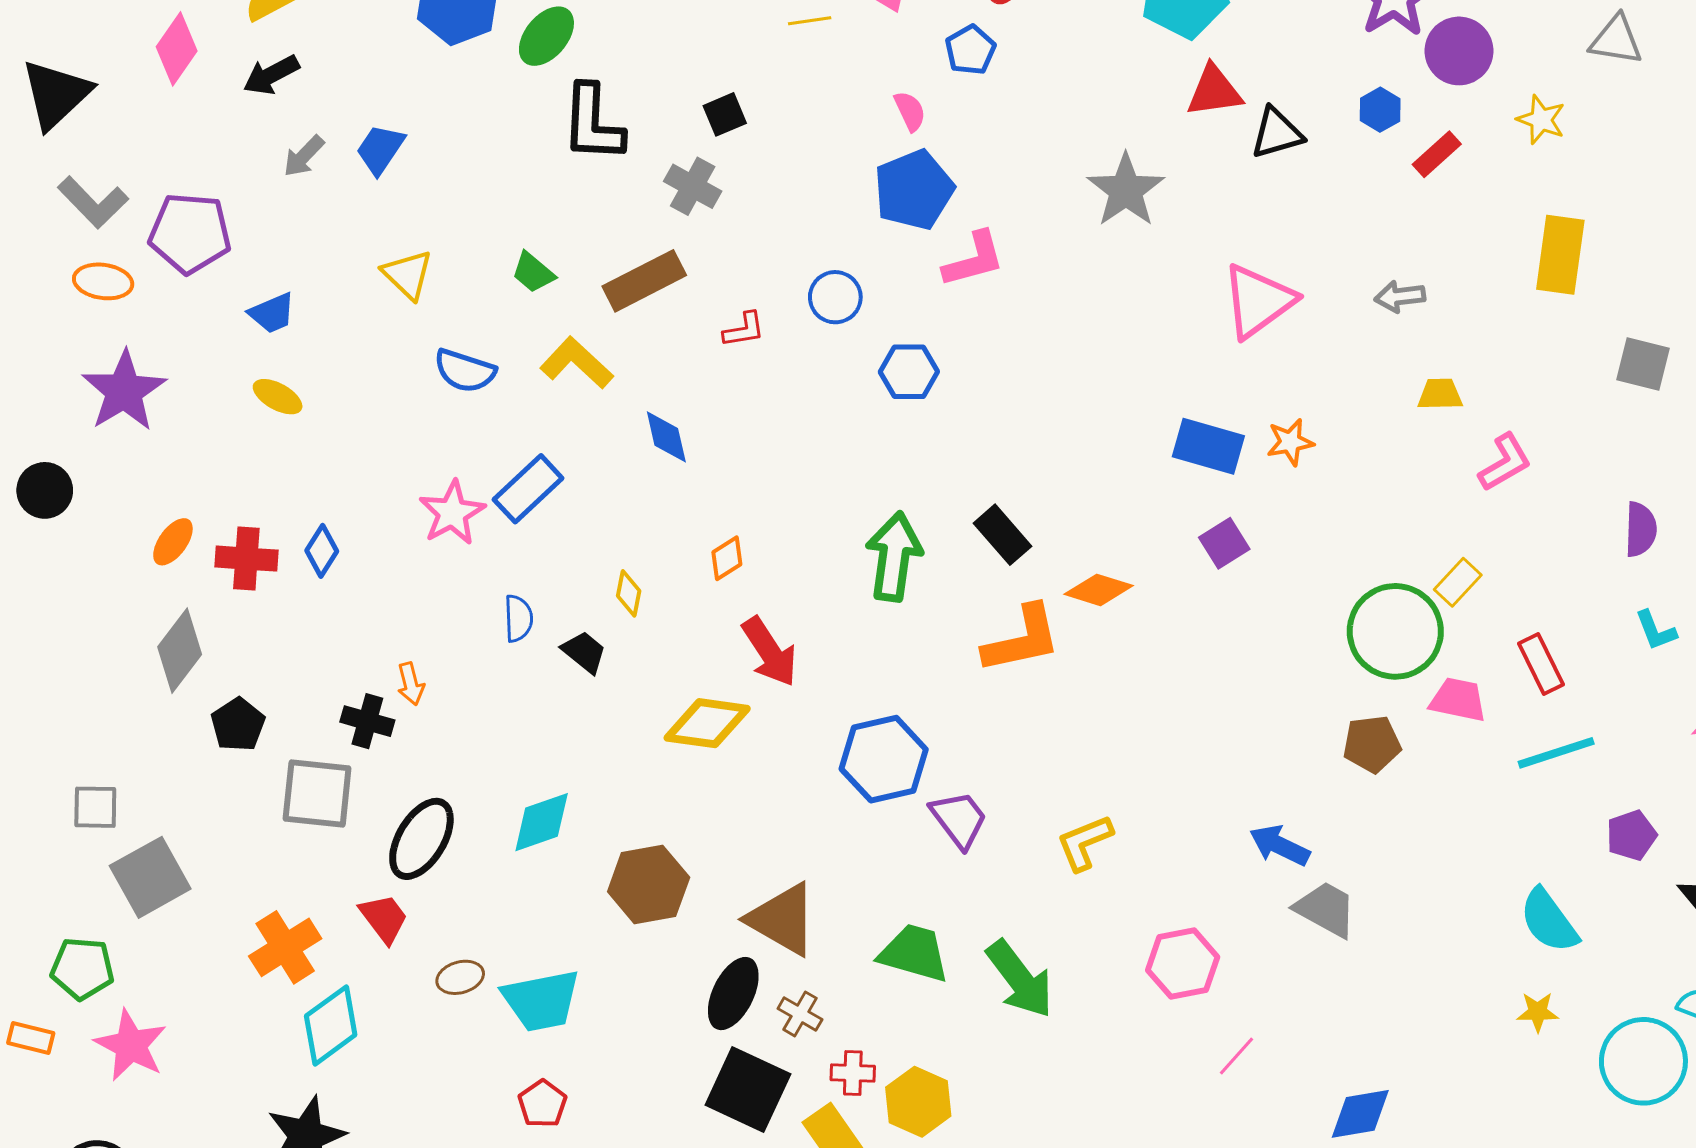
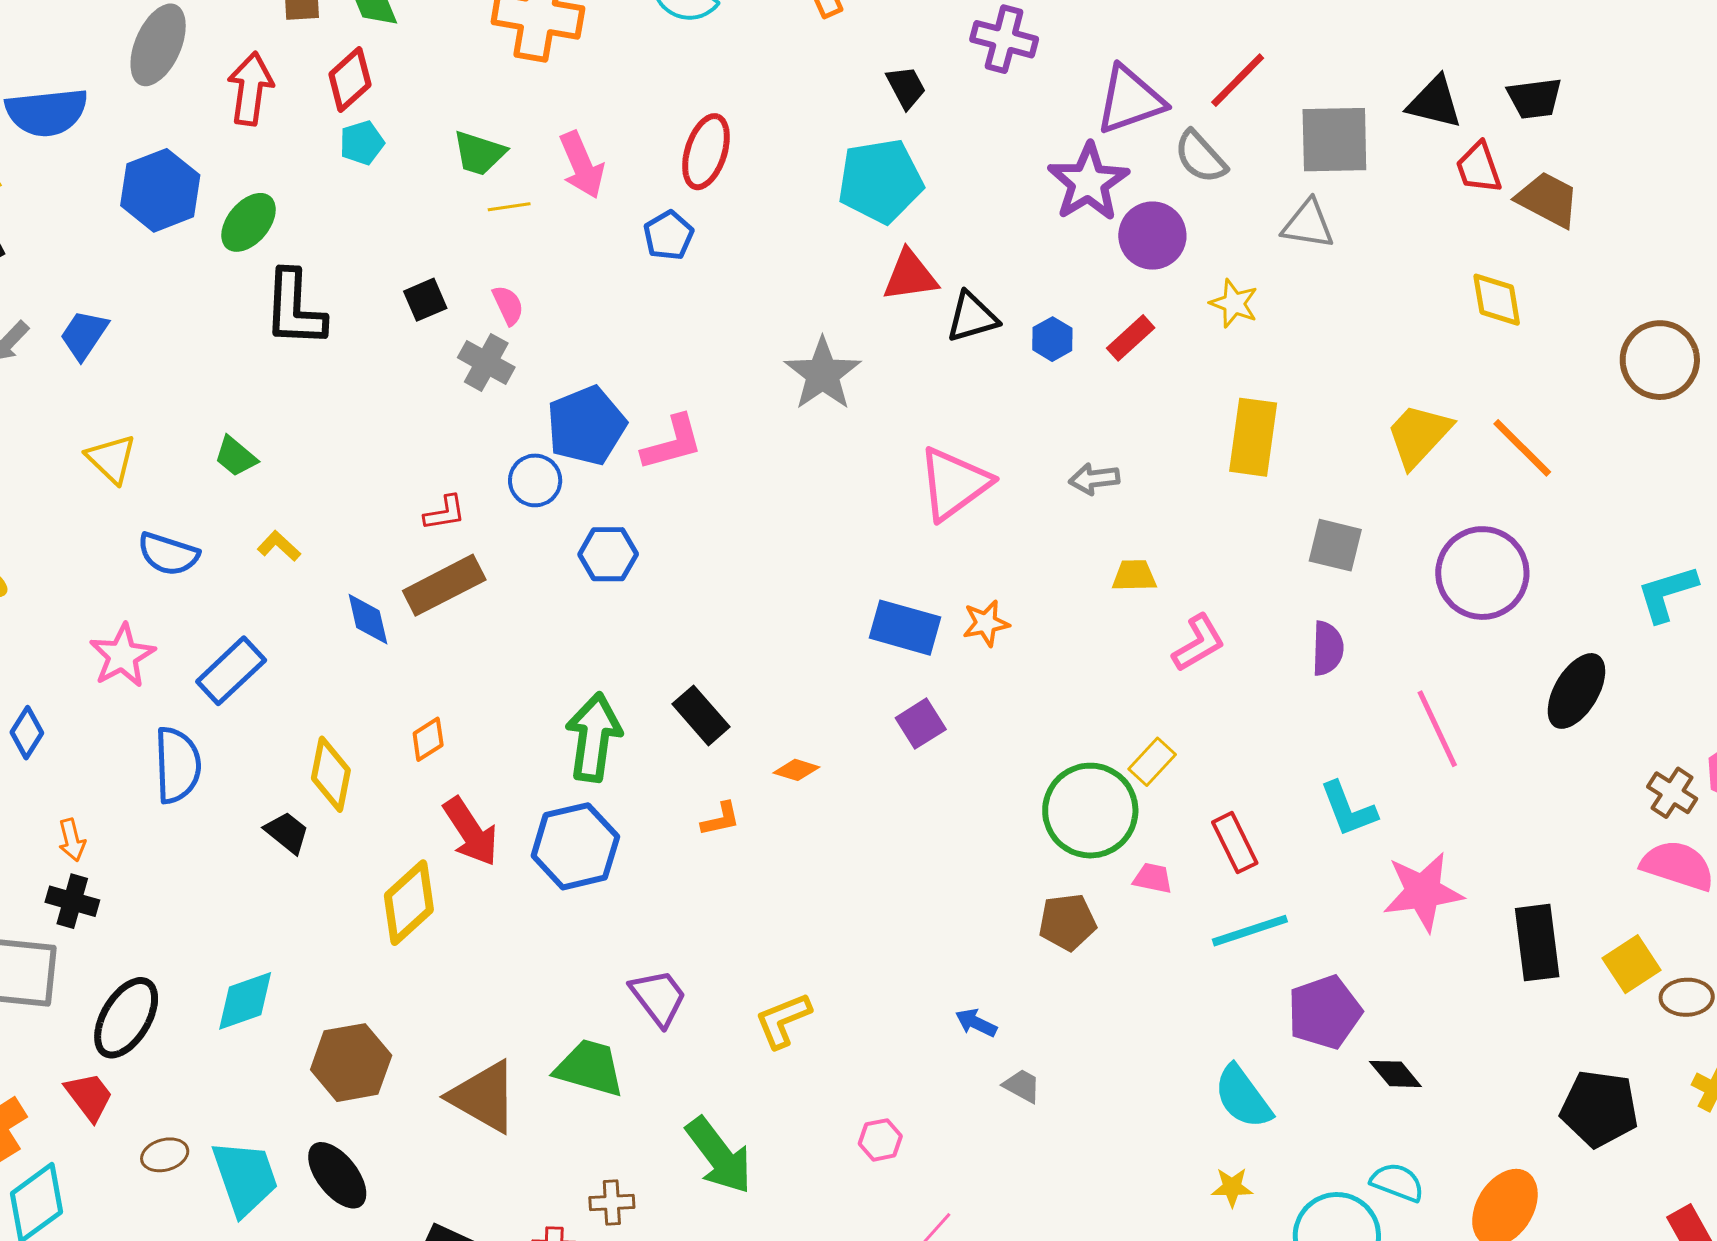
blue hexagon: (1380, 110) -> (1052, 339), moved
pink semicircle: (910, 111) -> (508, 305), moved
gray cross: (693, 186) -> (486, 362), moved
blue pentagon: (914, 190) -> (586, 426), moved
brown rectangle: (644, 281) -> (444, 585), moved
yellow L-shape: (577, 363) -> (279, 546), size x0.6
pink star: (452, 513) -> (122, 656), moved
purple semicircle: (1641, 529) -> (1328, 648), moved
orange diamond: (1099, 590) -> (796, 770), size x0.7
yellow diamond: (629, 593) -> (331, 774), size x1.6
blue semicircle: (518, 618) -> (177, 765), moved, size x1.6
cyan L-shape: (1656, 630) -> (1348, 809), size x1.4
orange L-shape: (1022, 639) -> (721, 819), size x0.5
orange arrow: (411, 684) -> (72, 840), moved
pink trapezoid: (1458, 700) -> (1153, 878), size x0.7
yellow diamond: (707, 723) -> (409, 903), turned -50
blue hexagon: (884, 759) -> (575, 846), moved
purple pentagon: (1631, 835) -> (1325, 1012), size x1.5
blue arrow: (1280, 845) -> (976, 1023), size x0.7
gray trapezoid: (1326, 909) -> (1022, 1086), size x0.6
green trapezoid: (914, 953) -> (590, 1068), moved
pink hexagon: (1183, 964) -> (880, 1140), size x0.6
black ellipse: (733, 994) -> (337, 1175), moved, turned -64
cyan trapezoid: (541, 1001) -> (245, 1178), turned -98
brown cross: (800, 1014) -> (612, 1203), moved, turned -33

